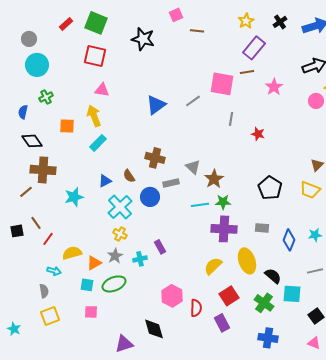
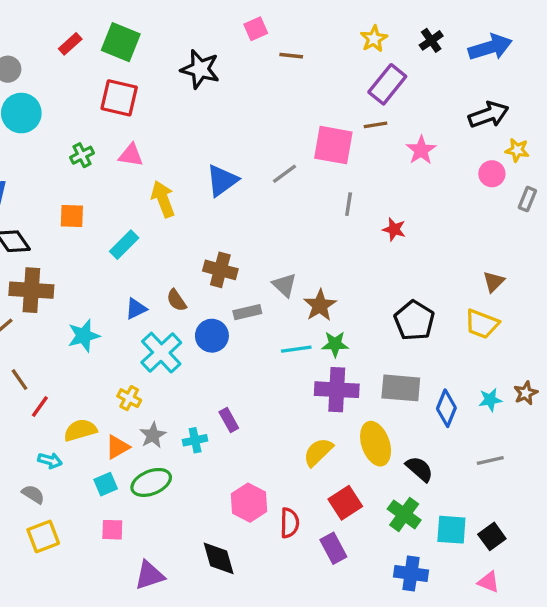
green cross: (46, 97) -> (82, 155), moved
yellow arrow: (94, 116) -> (163, 199), moved
gray rectangle: (262, 228) -> (401, 388), size x1.6
yellow cross: (120, 234) -> (129, 398), moved
cyan square: (87, 285) -> (106, 484), turned -32
gray semicircle: (44, 291) -> (33, 494), turned -48
cyan square: (292, 294) -> (451, 530), moved
purple triangle: (124, 344) -> (149, 575), moved

